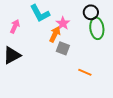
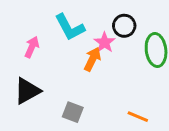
black circle: (91, 12) -> (124, 26), moved
gray square: (63, 48) -> (73, 112), moved

